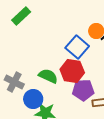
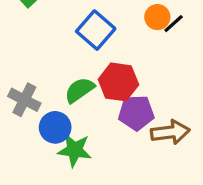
blue square: (77, 47) -> (96, 30), moved
green semicircle: (48, 76) -> (79, 90), turned -60

